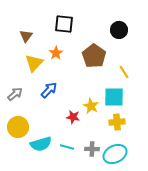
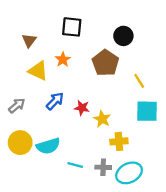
black circle: (119, 30) -> (123, 36), moved
yellow triangle: (34, 63) -> (38, 71), turned -48
cyan square: (114, 97) -> (147, 111), moved
red star: (73, 117) -> (82, 108), moved
yellow cross: (117, 122) -> (119, 141), moved
cyan semicircle: (41, 144) -> (48, 146), moved

